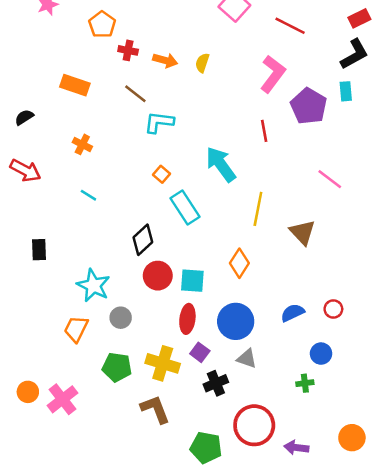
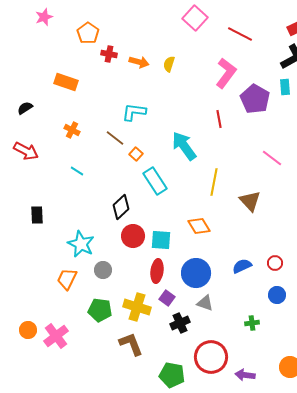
brown line: (135, 94) -> (115, 138), moved
orange diamond: (239, 263) -> (199, 226), turned -65
blue circle: (321, 354) -> (277, 295), moved

